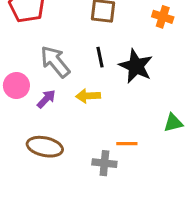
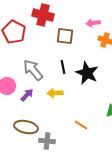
orange line: (127, 144) -> (81, 125), turned 32
gray cross: (104, 163) -> (47, 141), moved

